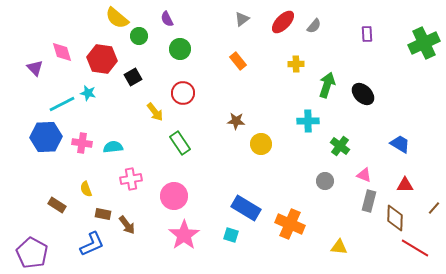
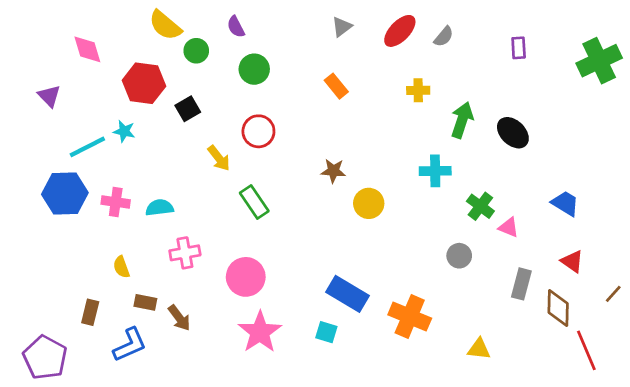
pink diamond: (62, 52) -> (87, 49), moved
pink triangle: (364, 175) -> (509, 227), moved
red triangle: (405, 185) -> (572, 261), turned 36
brown rectangle: (57, 205) -> (90, 312), moved, turned 72
red line: (415, 248) -> (586, 350), turned 36

